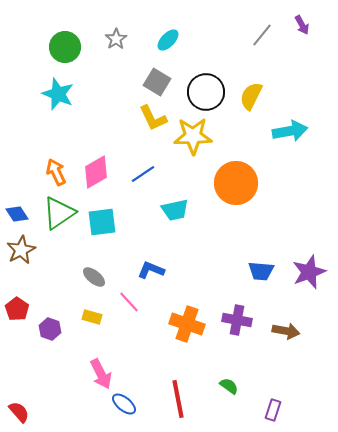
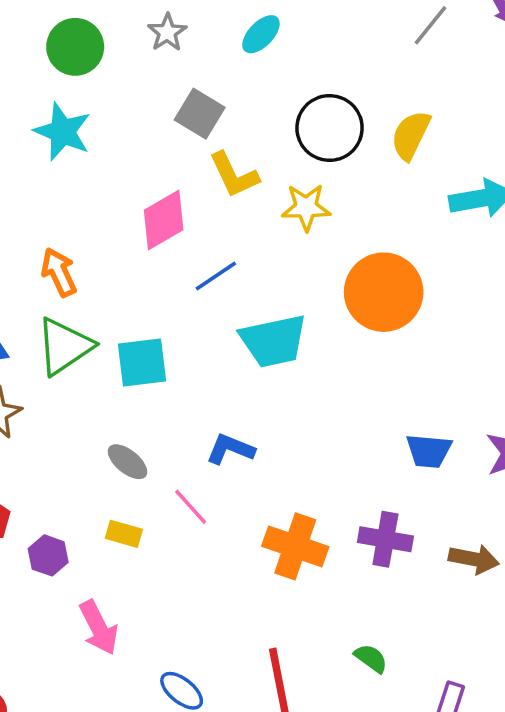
gray square: (157, 82) -> (200, 114), moved
yellow star: (193, 136) -> (306, 207), size x0.7
pink diamond: (96, 172) -> (164, 220), moved
cyan trapezoid: (175, 210) -> (274, 341), size x1.4
pink arrow: (101, 374) -> (99, 628), moved

